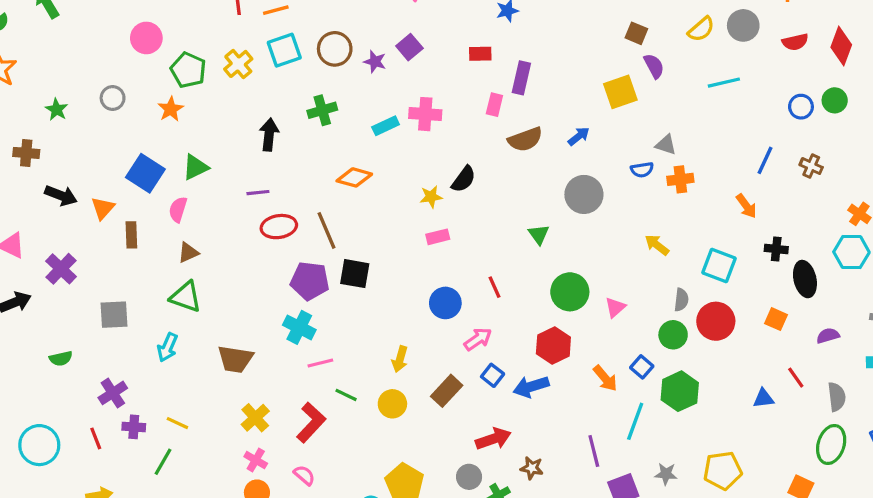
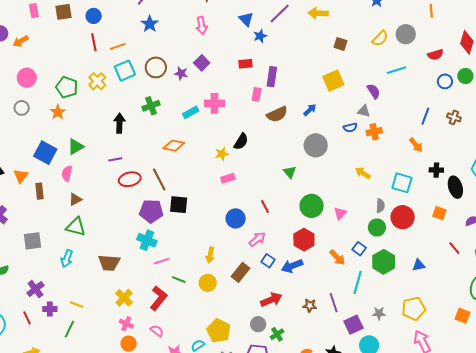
pink circle: (146, 38) -> (27, 78), moved
red semicircle: (795, 42) -> (435, 55), moved
purple semicircle: (654, 66) -> (374, 91), moved
blue triangle: (763, 398) -> (419, 265), moved
brown star: (532, 468) -> (310, 306), moved

